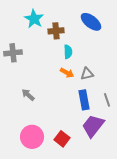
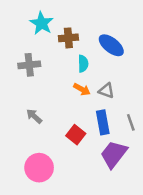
blue ellipse: (91, 22) -> (111, 45), moved
gray cross: (13, 53) -> (29, 65), moved
gray triangle: (87, 74) -> (106, 91), turned 32
red square: (62, 139) -> (76, 135), moved

